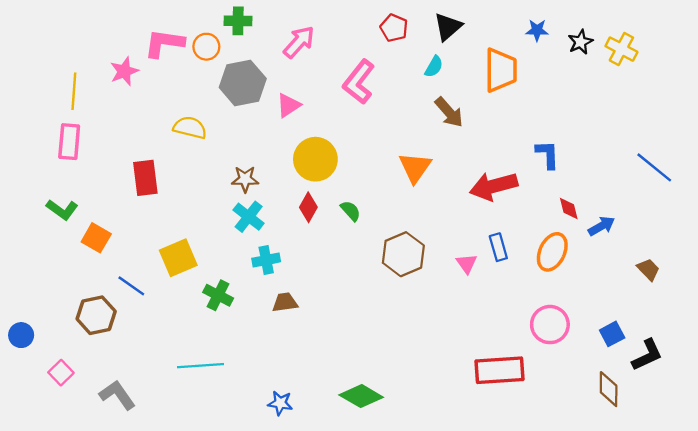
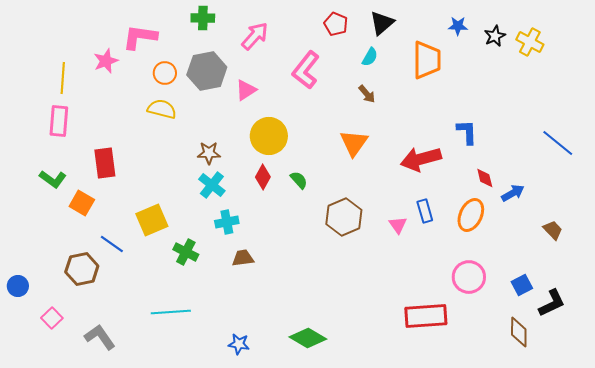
orange circle: (206, 47) -> (165, 73), moved
brown arrow: (449, 112) -> (367, 94), moved, size x0.7
red rectangle: (145, 178) -> (105, 163), moved

